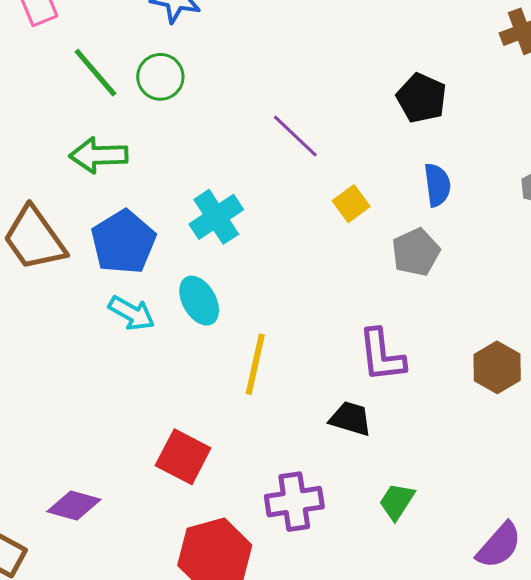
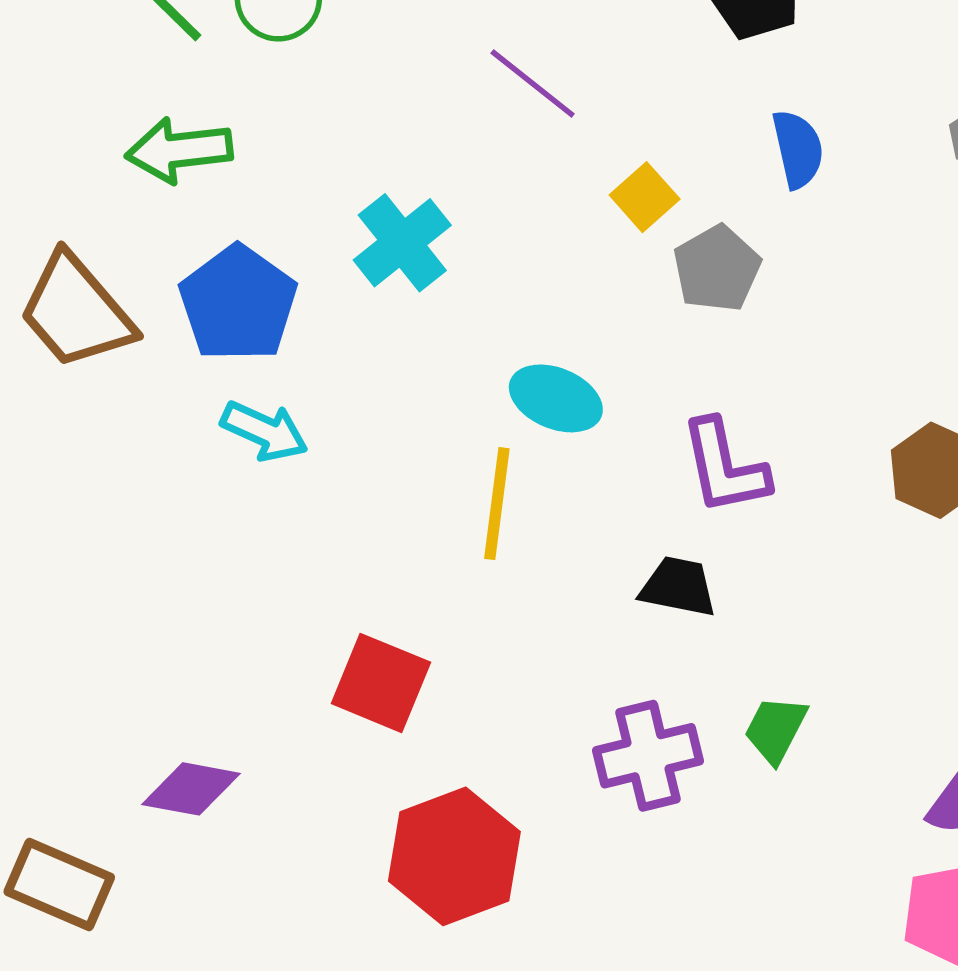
gray pentagon: (416, 252) -> (717, 269), moved
cyan ellipse: (199, 301) -> (556, 398), moved, turned -33
purple cross: (294, 502) -> (648, 756), moved

